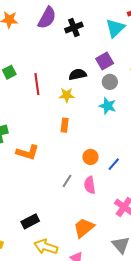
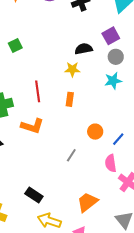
red line: (37, 84) -> (38, 91), moved
cyan star: (108, 106) -> (113, 81), turned -30
pink semicircle: (90, 185) -> (111, 163), moved
black rectangle: (30, 221) -> (34, 195), turned 60

